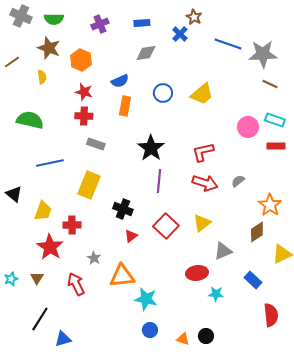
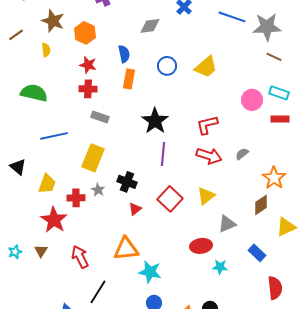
blue semicircle: (120, 81) -> (124, 54), turned -78
gray star: (94, 258) -> (98, 190), moved
black line: (40, 319) -> (98, 292), moved

